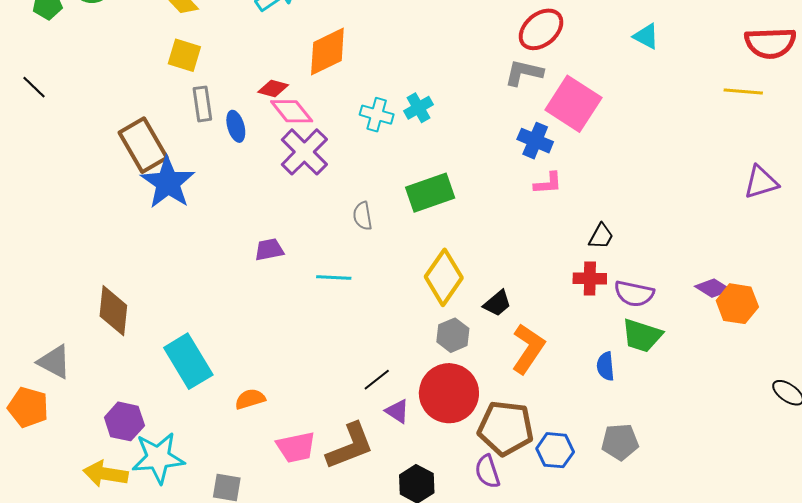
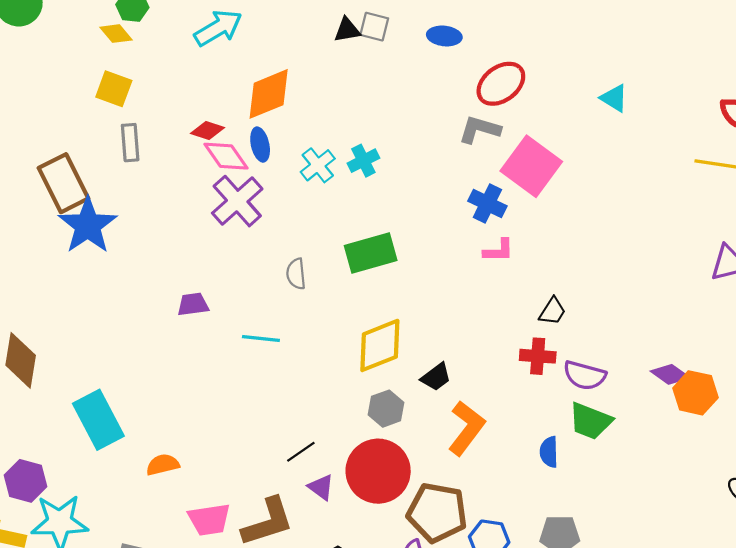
cyan cross: (377, 115) -> (318, 165), turned 32
blue ellipse: (236, 126) -> (260, 145), moved
yellow diamond: (444, 277) -> (380, 345), turned 30

